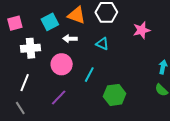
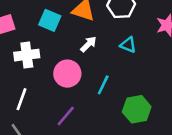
cyan square: (50, 22) -> (50, 20), turned -36
white arrow: (70, 39) -> (88, 44), moved, turned 136
cyan triangle: (102, 44) -> (128, 45), moved

